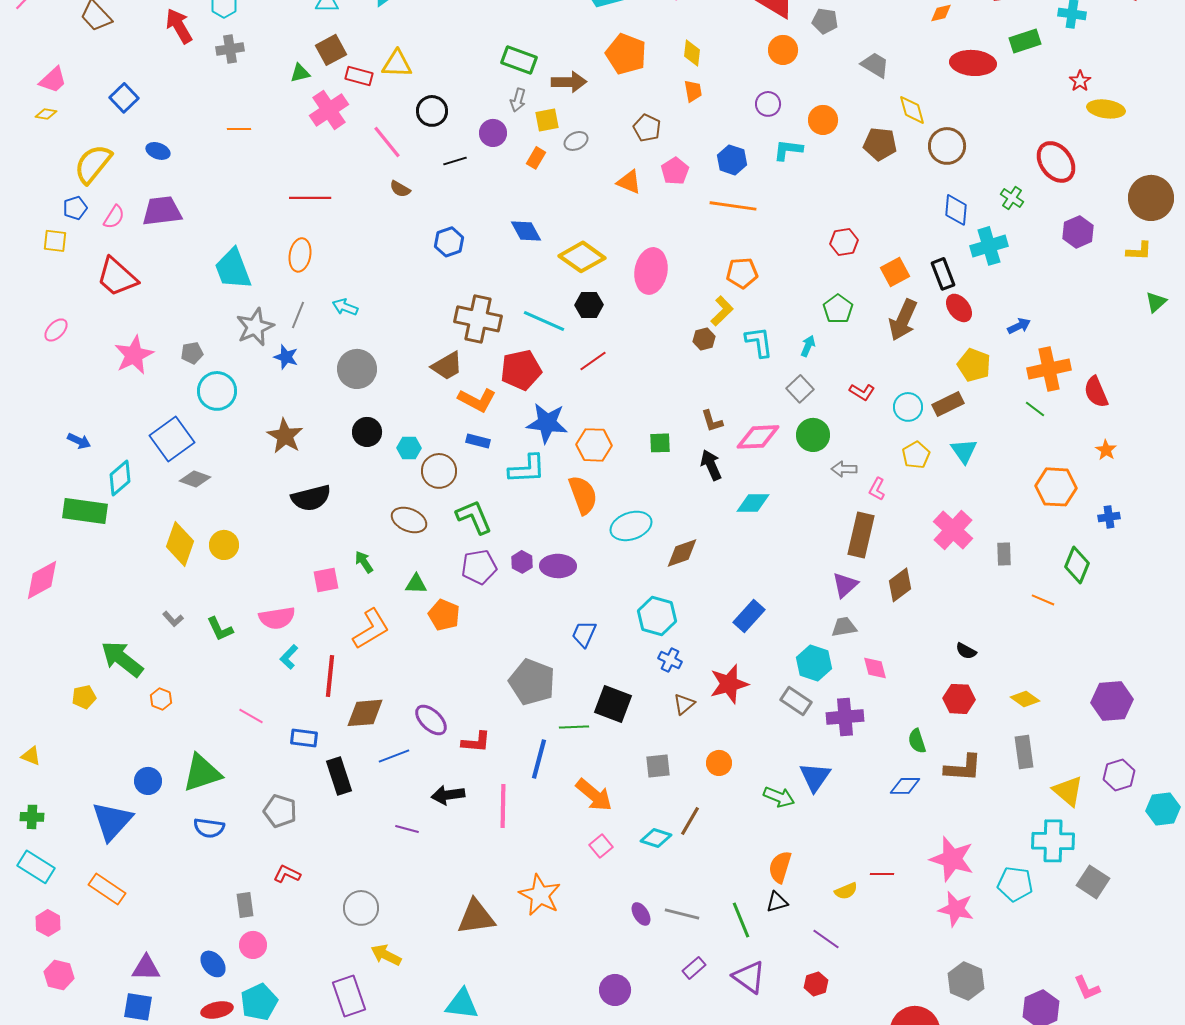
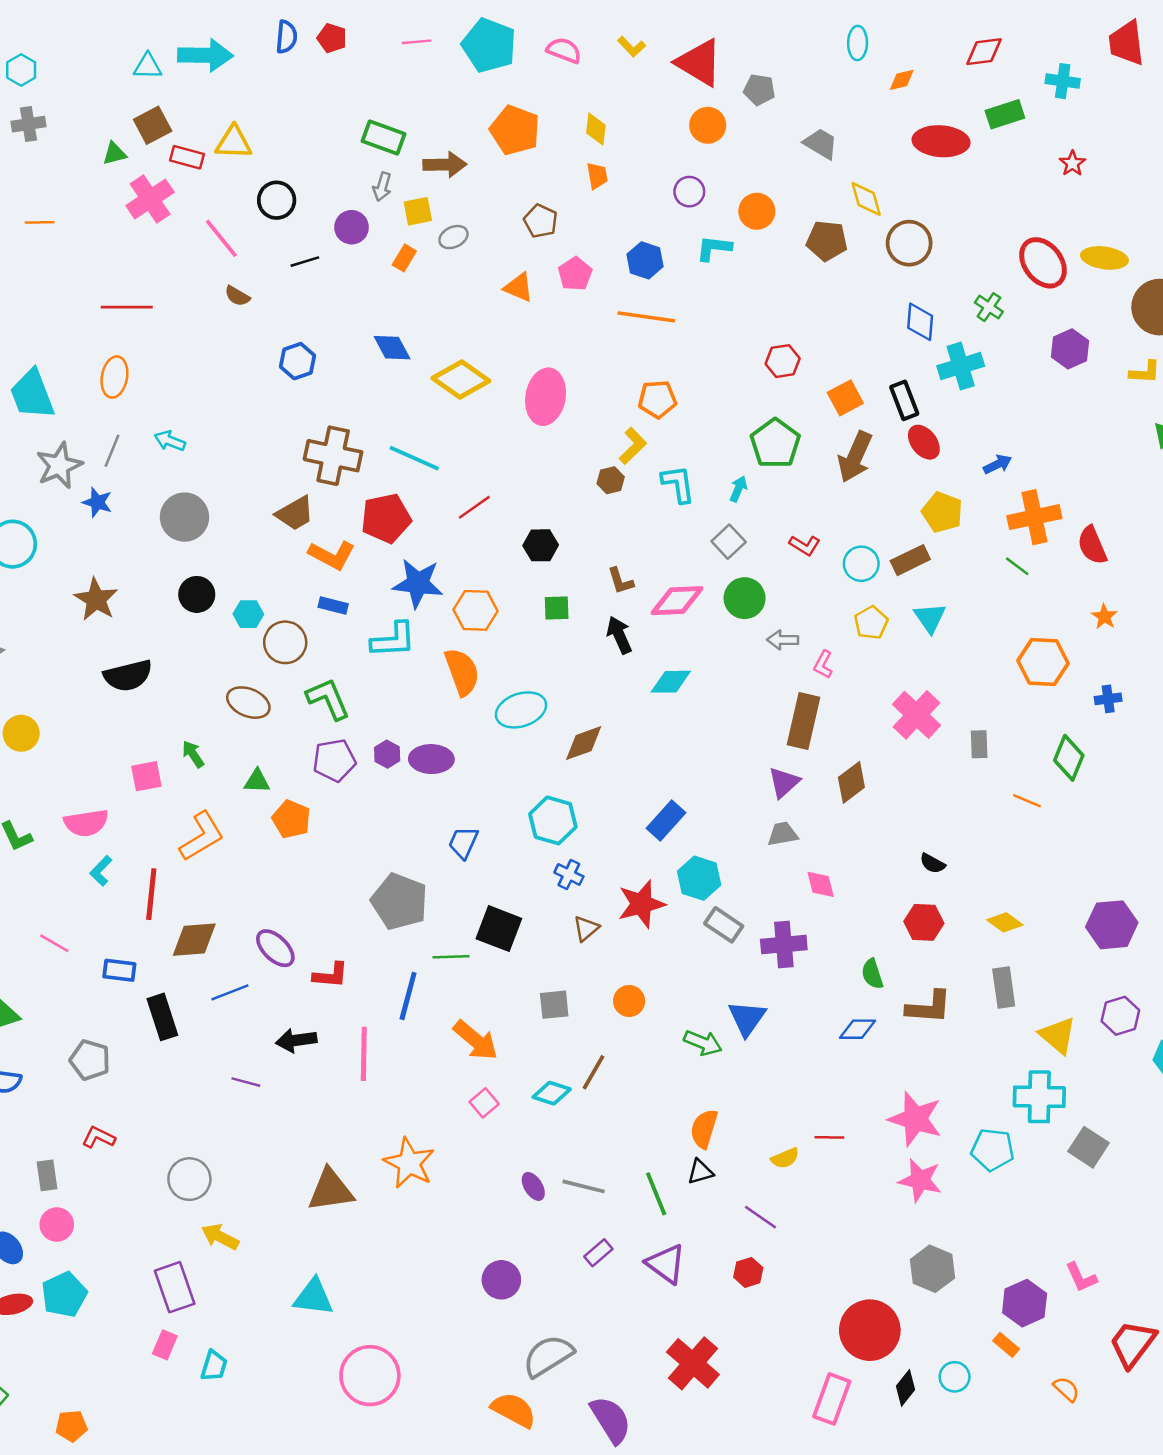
yellow ellipse: (1106, 109) -> (1104, 258), moved
black hexagon: (589, 305) -> (541, 545), moved
green pentagon: (838, 309) -> (775, 443), size x1.4
cyan hexagon: (814, 663) -> (699, 878), moved

